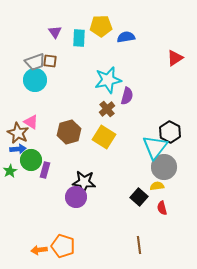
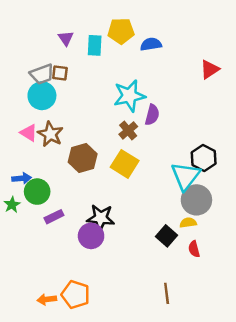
pink triangle: (31, 122) -> (29, 133), moved
brown star: (18, 133) -> (50, 134), moved
purple rectangle: (45, 170) -> (54, 217), moved, turned 49

